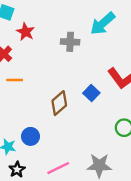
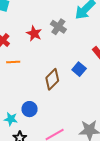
red star: (26, 32) -> (34, 33), moved
gray cross: (70, 42) -> (58, 27), turned 35

